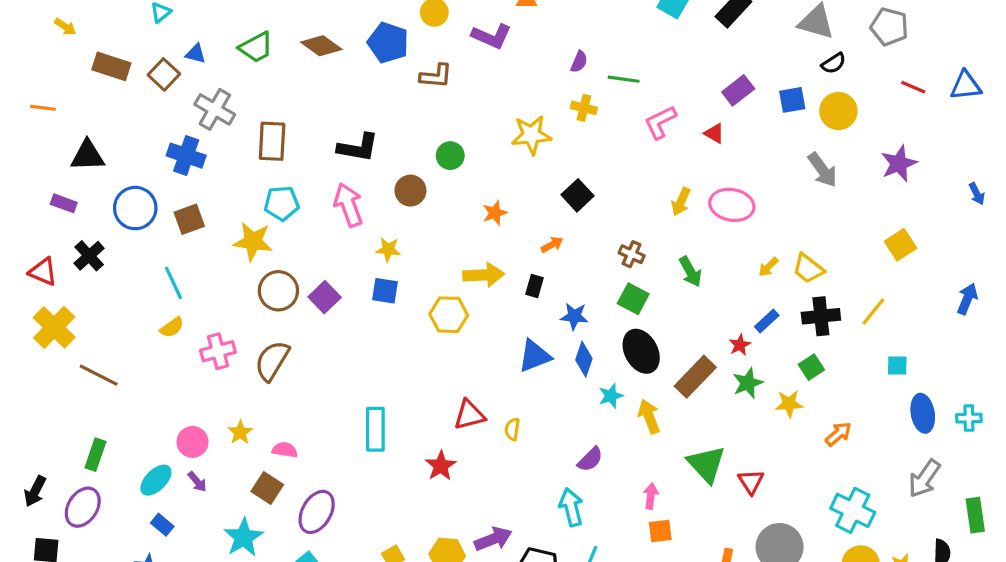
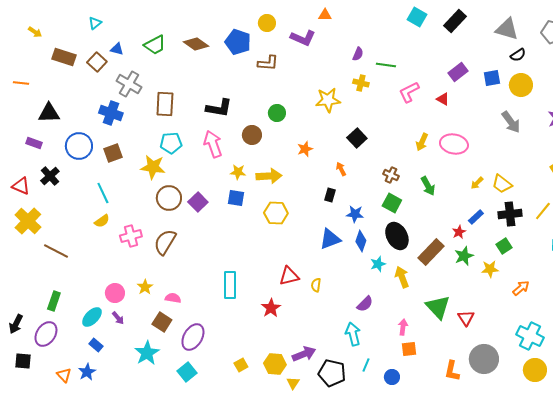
orange arrow: (552, 245) -> (341, 169), turned -88
yellow arrow: (484, 275) -> (269, 176), moved

